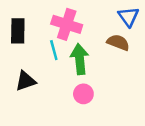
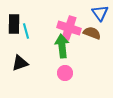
pink cross: (67, 24) -> (69, 28), moved
cyan line: (54, 50) -> (26, 31), moved

